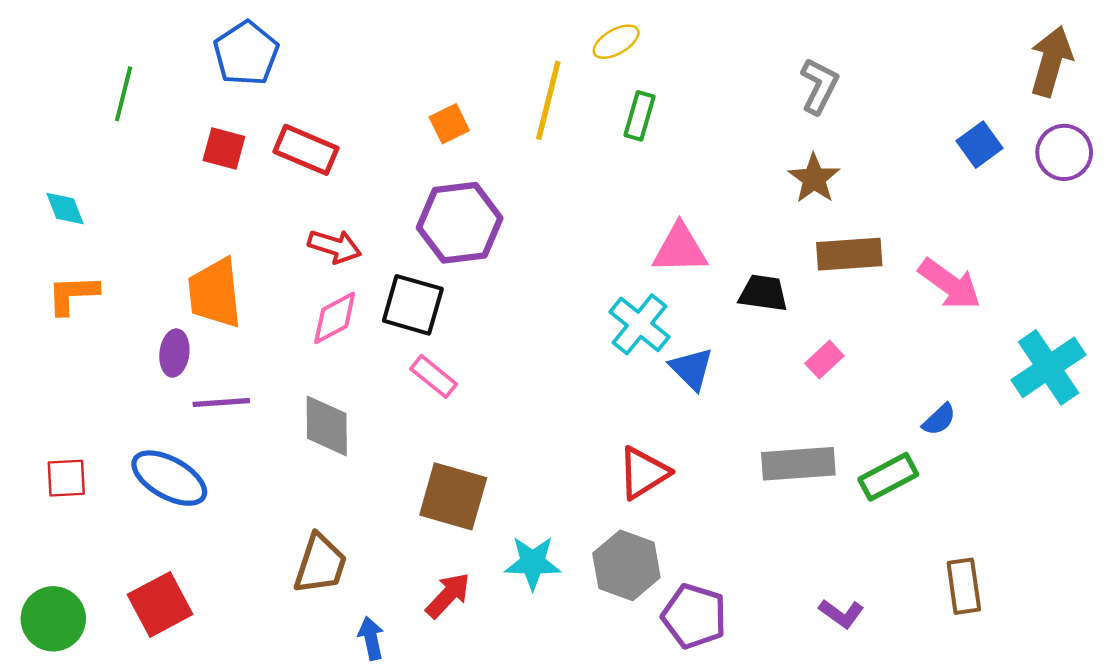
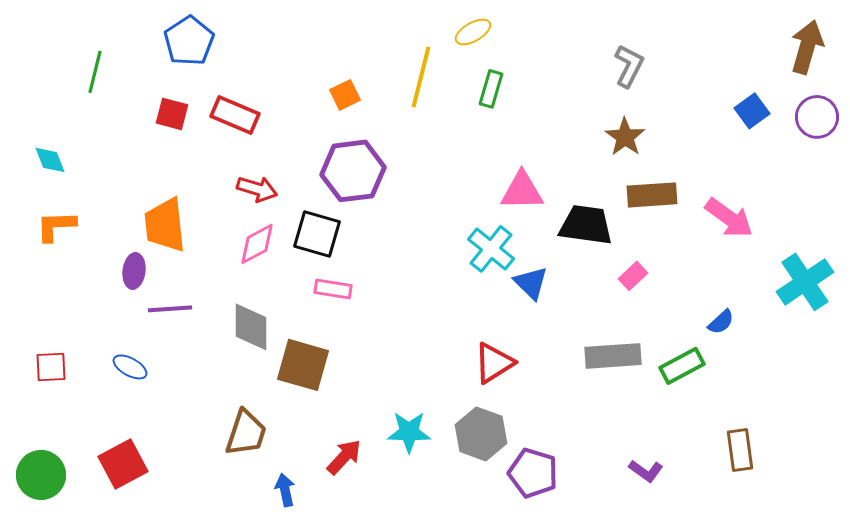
black trapezoid: (763, 293) -> (586, 225), size x1.4
pink rectangle: (434, 376) -> (333, 289), turned -30
blue ellipse: (169, 478) -> (130, 367), size x0.6
brown square: (453, 496) -> (303, 365), moved

